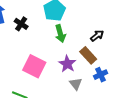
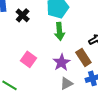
pink square: (34, 66) -> (28, 59), size x0.7
gray triangle: (76, 84) -> (66, 83), turned 32

